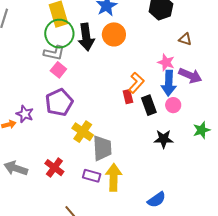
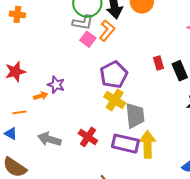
orange L-shape: (136, 83) -> (107, 30), moved
purple pentagon: (59, 102) -> (114, 75), moved
purple rectangle: (92, 176) -> (125, 144), size x1.5

